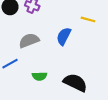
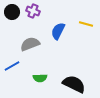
blue semicircle: (64, 36) -> (58, 31), moved

